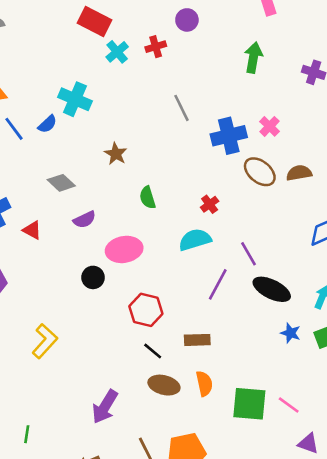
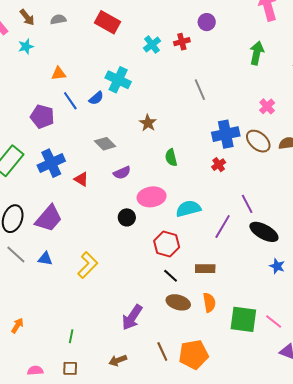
red rectangle: (94, 22) -> (107, 22), moved
blue cross: (229, 136) -> (226, 134), moved
cyan semicircle: (195, 240) -> (188, 209), moved

